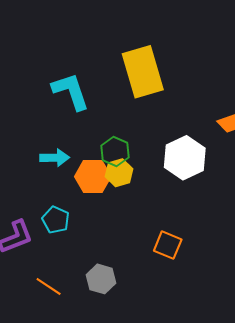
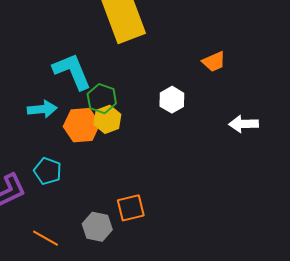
cyan L-shape: (71, 91) -> (72, 71), moved
white hexagon: (185, 158) -> (172, 100), size x0.6
orange square: (168, 245) -> (131, 208), moved, turned -32

